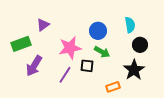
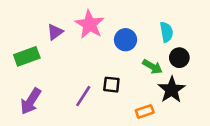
pink star: (70, 48) -> (90, 24), moved, turned -30
green arrow: (102, 52) -> (152, 67), moved
purple arrow: (34, 66) -> (31, 101), moved

